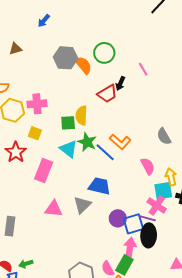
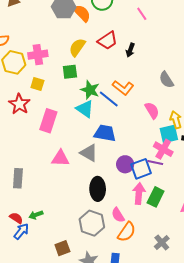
black arrow: (120, 83) -> (130, 50), moved
yellow semicircle: (81, 115) -> (77, 47), moved, turned 36
cyan triangle: (69, 149) -> (85, 109), moved
gray triangle: (82, 205) -> (89, 153), turned -42
black ellipse: (149, 235) -> (98, 189), moved
green rectangle: (124, 265) -> (156, 197), moved

